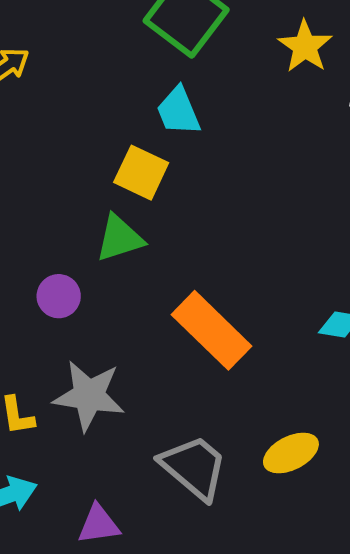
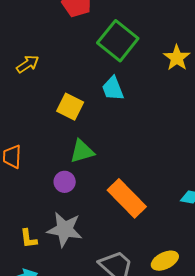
yellow square: (141, 173) -> (70, 107), moved
purple circle: (59, 296) -> (65, 182), moved

